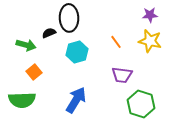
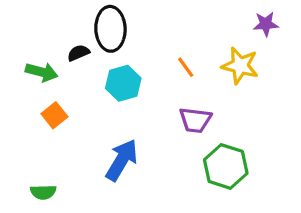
purple star: (150, 15) -> (266, 24), moved
green semicircle: (22, 100) -> (43, 192), moved, size x0.6

